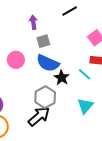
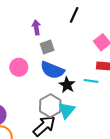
black line: (70, 11) -> (74, 15), turned -35
cyan line: (84, 74) -> (91, 81), turned -32
cyan triangle: (85, 106) -> (67, 110), moved

